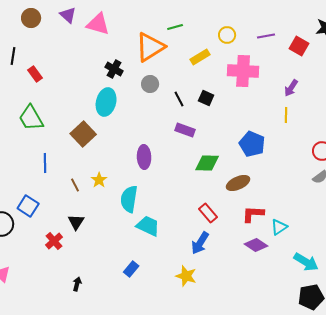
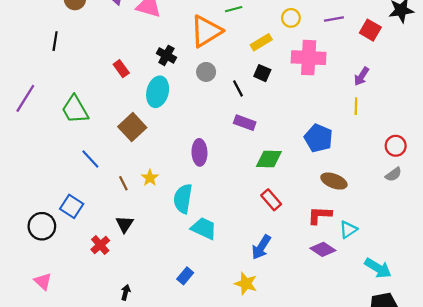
red rectangle: (35, 74) -> (121, 69), moved
black square: (206, 98) -> (262, 73), moved
blue line: (45, 163) -> (90, 159), turned -42
brown ellipse: (238, 183) -> (334, 181), moved, turned 45
red rectangle: (208, 213) -> (271, 200), moved

